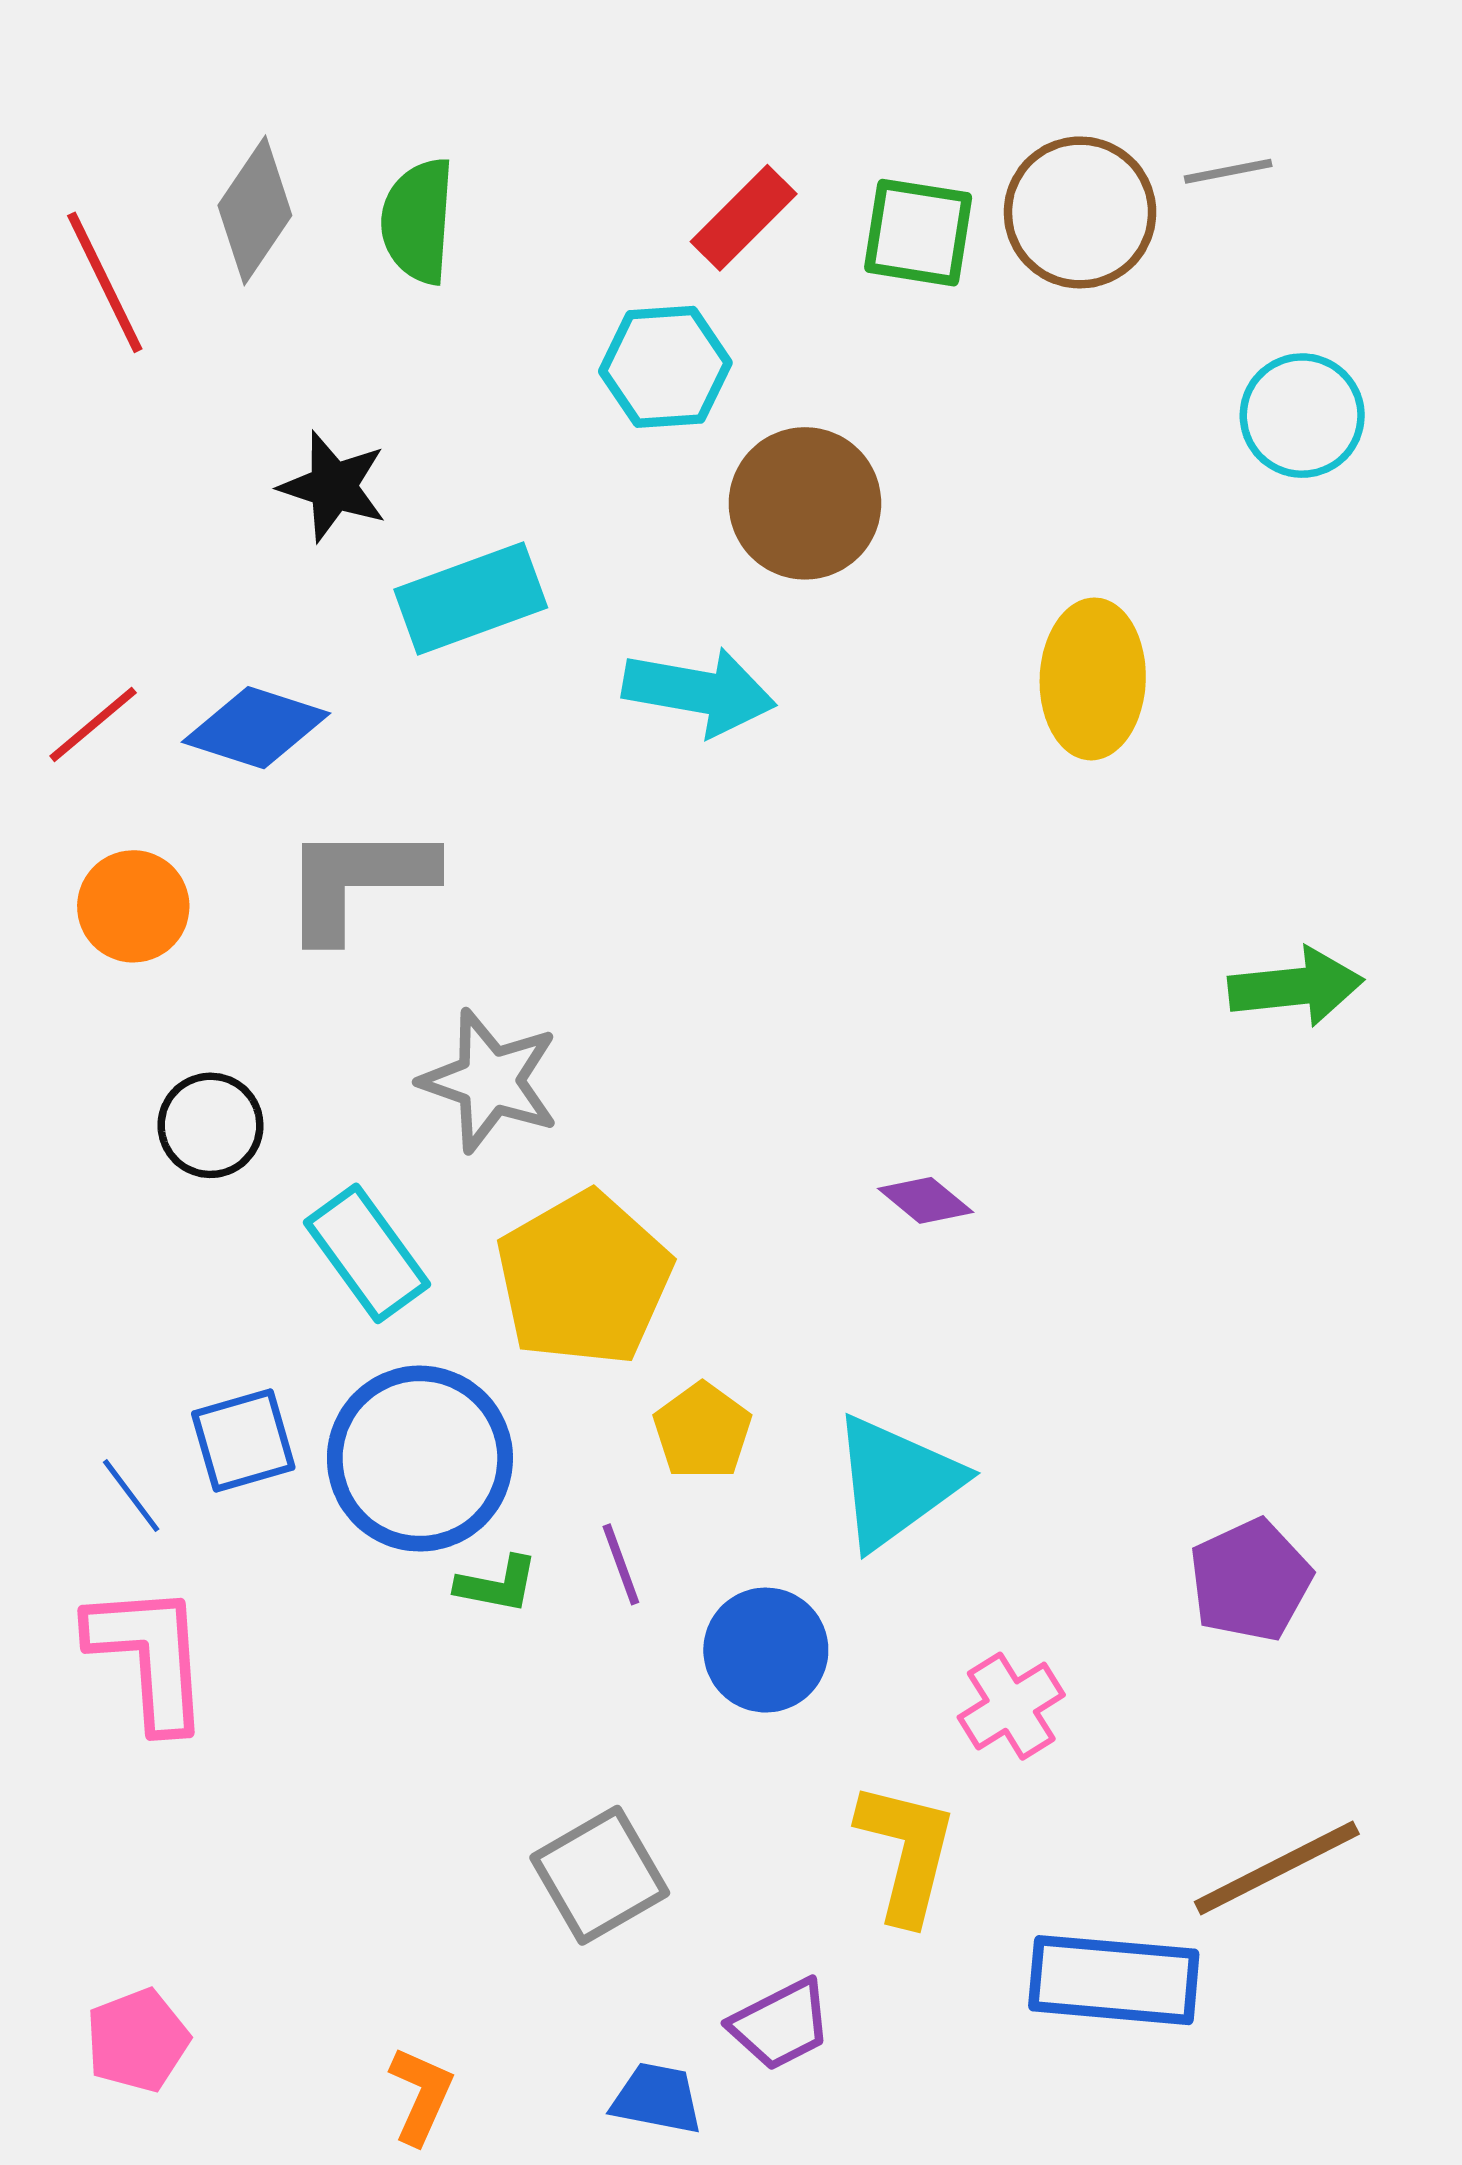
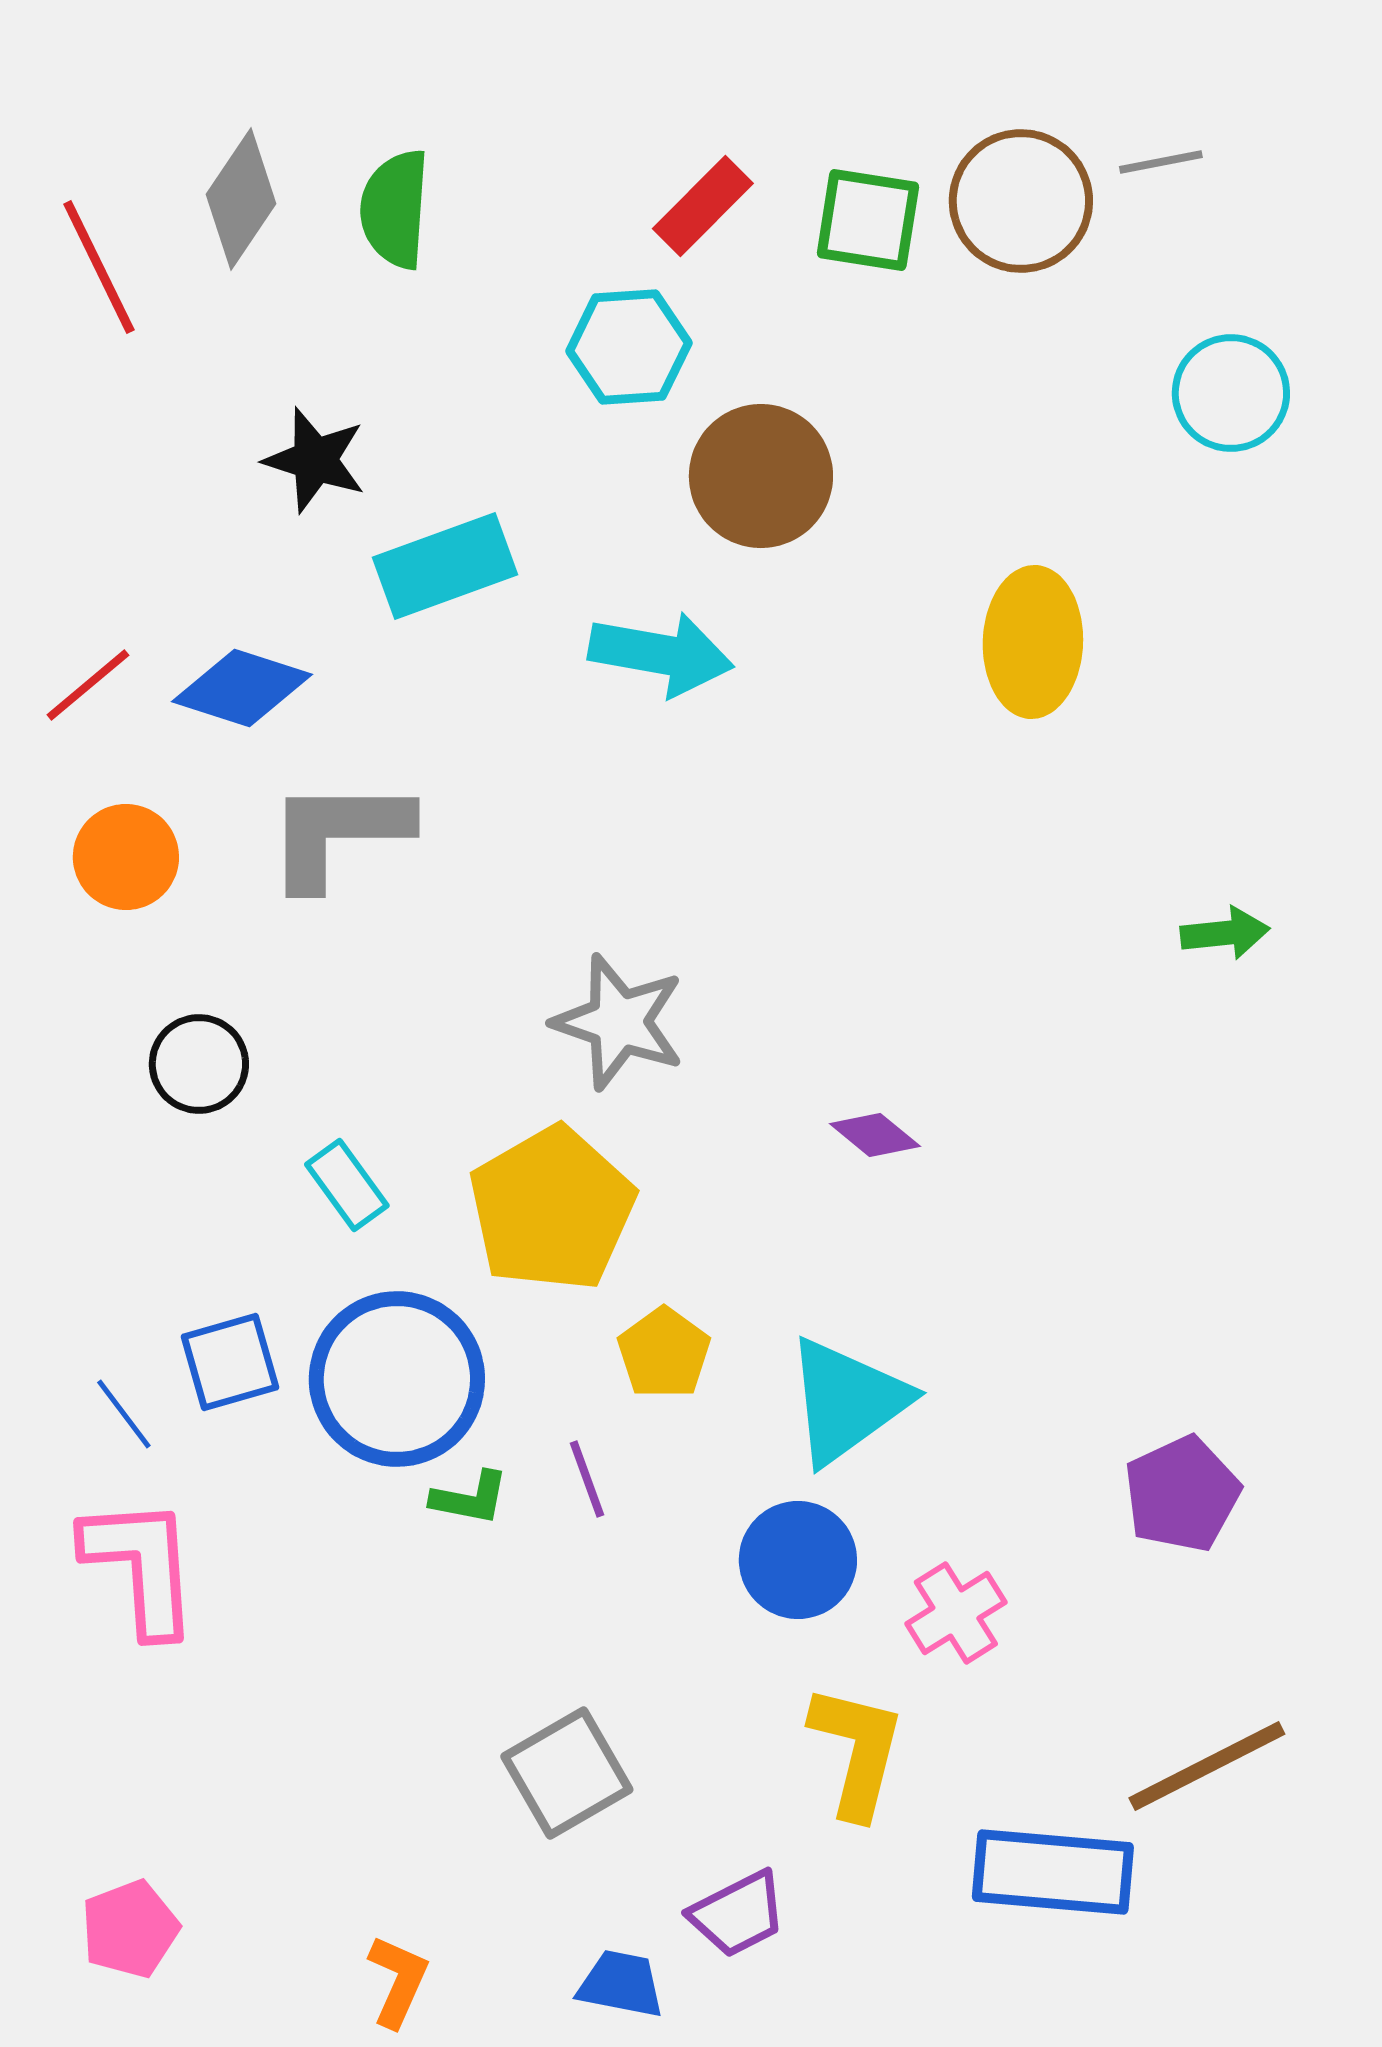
green arrow: (1296, 987) -> (1225, 933), size x0.7
gray star: (490, 1081) -> (619, 1022), moved
cyan rectangle: (367, 1253) -> (347, 1185), size x0.7
blue circle: (766, 1650) -> (798, 1560), moved

